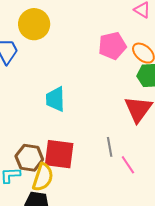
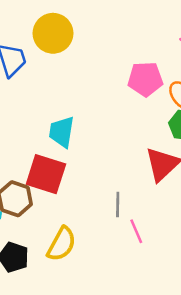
red square: (59, 154) -> (46, 174), moved
yellow semicircle: (43, 177) -> (62, 244), moved

